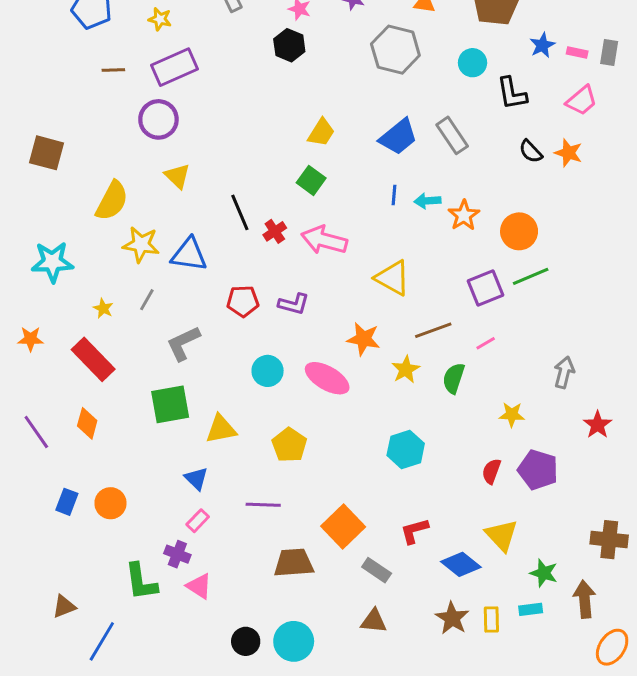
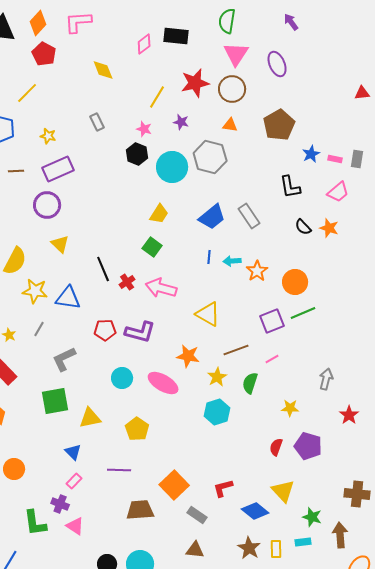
cyan circle: (473, 63) -> (172, 167), moved, size x1.6
purple L-shape: (294, 304) -> (140, 332), size x1.4
cyan hexagon: (406, 449) -> (217, 412), moved

